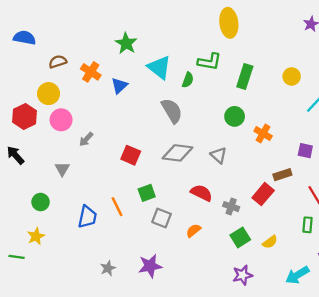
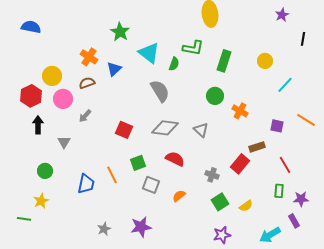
brown semicircle: (58, 62) -> (87, 83), moved
black arrow: (15, 155) -> (38, 125), moved, turned 42
red semicircle: (201, 193) -> (175, 159), moved

